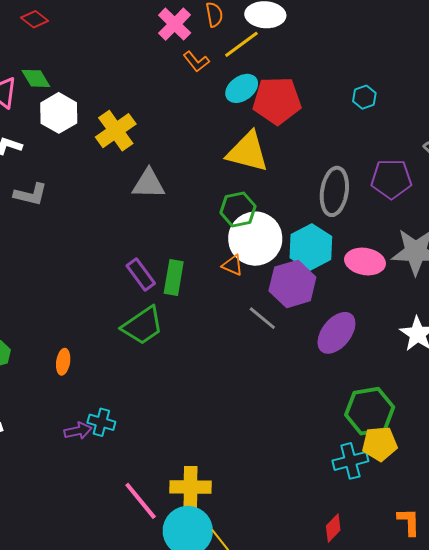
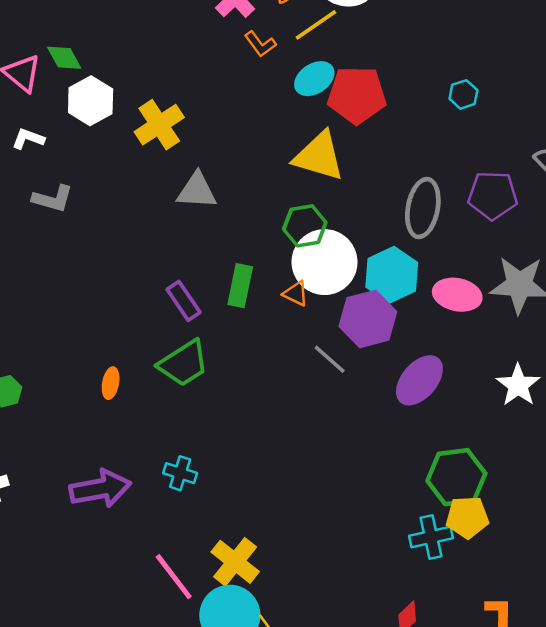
green rectangle: (174, 278) -> (240, 286), moved
orange ellipse: (63, 362) -> (111, 383), moved
cyan cross: (101, 422) -> (180, 473), moved
purple arrow: (78, 431) -> (100, 489), size x1.8
yellow cross: (191, 487) -> (235, 562), turned 36

